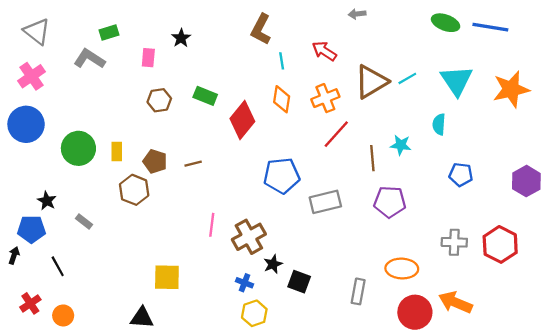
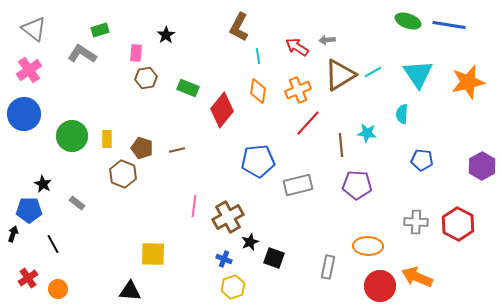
gray arrow: (357, 14) -> (327, 40), moved
brown hexagon: (159, 100) -> (146, 78), moved

